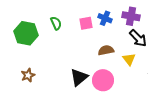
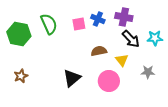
green semicircle: (56, 23) -> (49, 24), size x1.5
pink circle: (103, 80) -> (109, 81), moved

